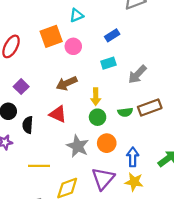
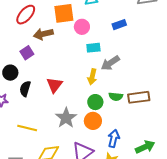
cyan rectangle: (108, 63) -> (93, 48), moved
gray arrow: (137, 74) -> (110, 63), moved
brown arrow: (67, 83) -> (43, 34), moved
red triangle: (58, 114) -> (55, 85), turned 30
green circle: (98, 117) -> (95, 102), moved

